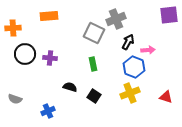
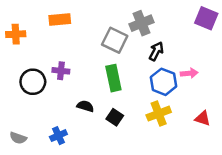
purple square: (169, 15) -> (206, 18), turned 30
pink arrow: (148, 50) -> (189, 73), moved
black circle: (25, 54) -> (33, 82), moved
green rectangle: (93, 64) -> (113, 78), size x1.5
gray semicircle: (15, 99) -> (18, 138), moved

